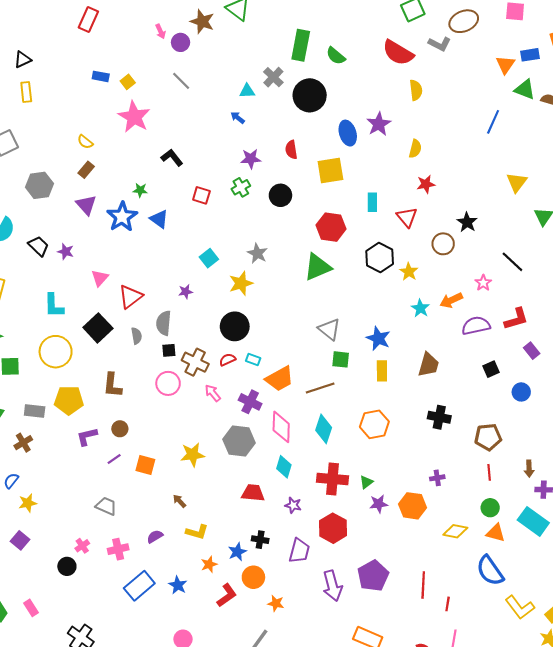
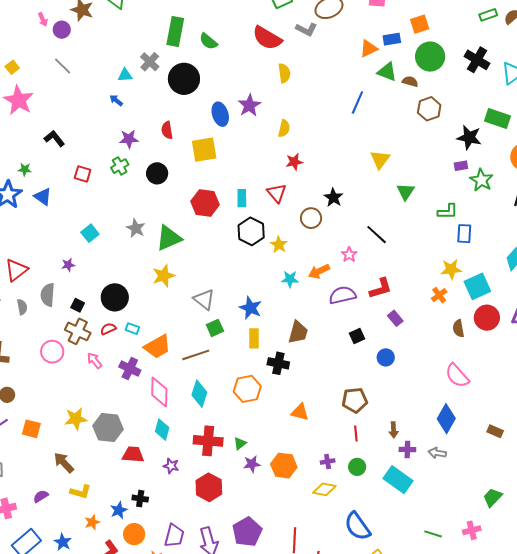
orange triangle: (505, 65) -> (369, 49), turned 30
cyan rectangle: (372, 202) -> (242, 198), moved
green triangle: (318, 267) -> (169, 238), moved
yellow star: (241, 283) -> (164, 276), moved
cyan star: (420, 308) -> (290, 279), turned -30
black square: (169, 350) -> (78, 305), moved, turned 32
green square: (341, 359) -> (215, 328), turned -30
black cross: (439, 417) -> (278, 363), moved
gray hexagon: (239, 441) -> (108, 427), moved
purple cross: (437, 478) -> (328, 462), moved
brown arrow: (179, 501) -> (64, 463), size x1.6
orange triangle: (496, 533) -> (300, 412), moved
purple trapezoid: (299, 551) -> (174, 536), moved

